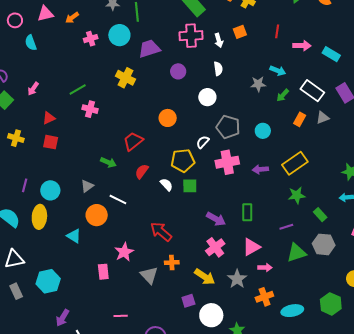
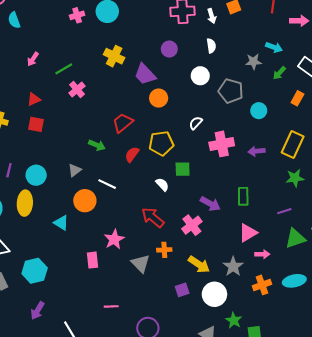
purple trapezoid: (149, 49) -> (145, 74), moved, turned -115
pink arrow: (33, 89) -> (33, 59), moved
pink cross: (90, 109) -> (77, 89), turned 35
gray pentagon: (228, 127) -> (231, 91), moved
yellow pentagon: (183, 160) -> (161, 143), moved
yellow rectangle: (295, 163) -> (293, 144), turned -30
white semicircle: (166, 185) -> (162, 184), moved
pink cross: (215, 247) -> (192, 225), moved
cyan ellipse: (292, 311) -> (294, 281), moved
white circle: (211, 315) -> (214, 294), moved
purple arrow: (63, 318) -> (38, 311), moved

